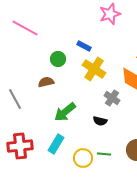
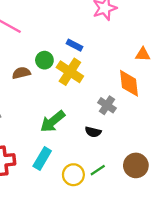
yellow cross: (94, 69) -> (70, 72), moved
brown semicircle: (46, 82) -> (21, 73), moved
green line: (104, 154) -> (98, 170), turned -40

